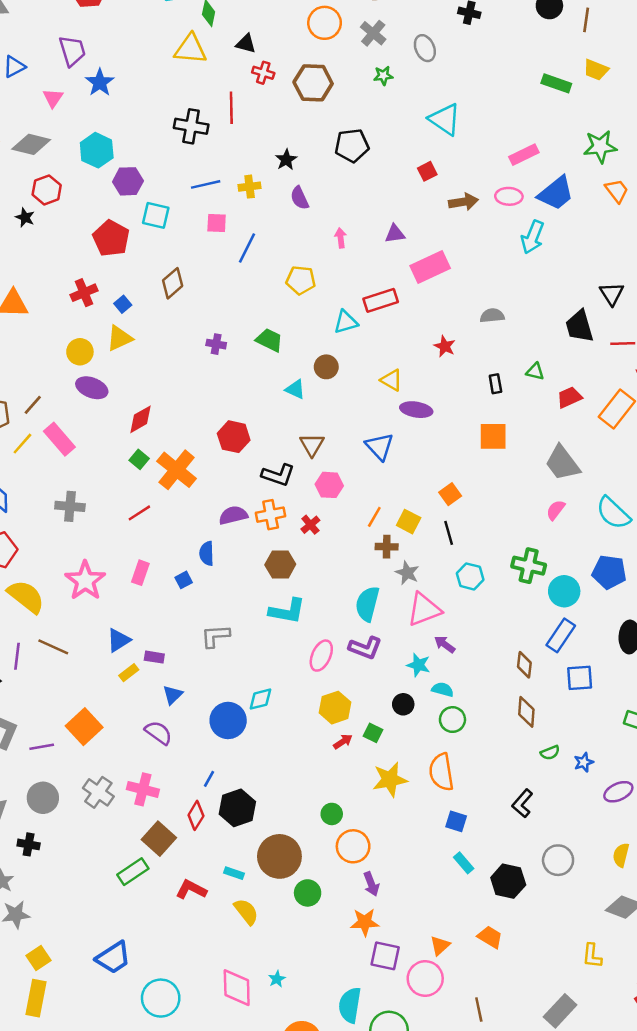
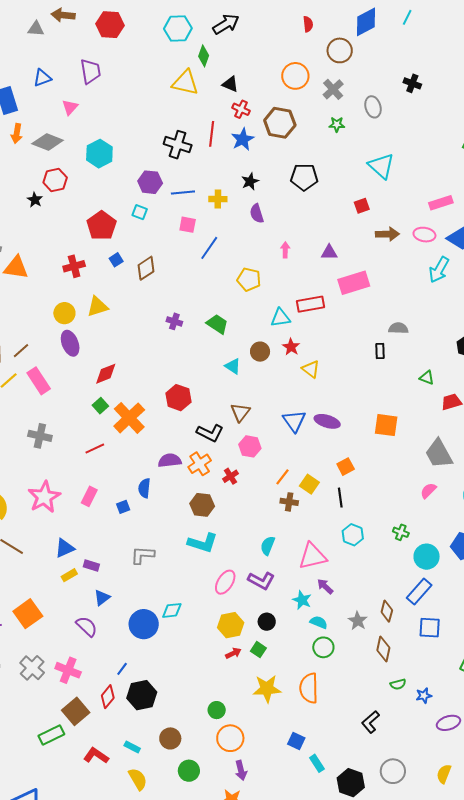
blue star: (100, 82) -> (243, 139), moved
purple hexagon: (128, 181) -> (150, 182), moved
cyan square: (156, 215) -> (140, 212), size x0.7
blue square: (123, 304) -> (116, 260), moved
red star: (445, 346) -> (291, 347), moved
black rectangle: (495, 384) -> (380, 351), moved
purple ellipse: (92, 388) -> (70, 343), turned 40
purple ellipse: (416, 410) -> (327, 421), moved
orange cross: (271, 515) -> (200, 464), turned -30
green cross: (529, 566) -> (401, 532), size x0.6
gray star: (407, 573) -> (358, 621), moved
cyan semicircle: (367, 604) -> (268, 546), size x0.7
black circle: (403, 704) -> (267, 622), moved
blue square: (456, 821) -> (296, 741), moved
brown circle: (279, 856) -> (170, 738), size x0.6

